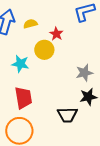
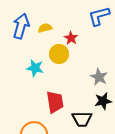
gray star: (84, 73) -> (99, 77), turned -30
red trapezoid: (23, 98) -> (55, 102), moved

